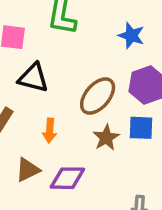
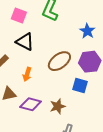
brown star: (106, 138) -> (58, 106), moved

